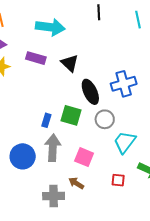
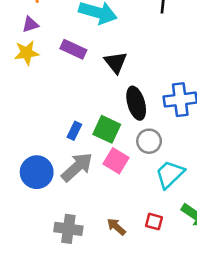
gray arrow: (53, 148) -> (77, 167), turned 36
pink square: (84, 157) -> (116, 161), moved
brown arrow: (76, 183) -> (116, 227), moved

